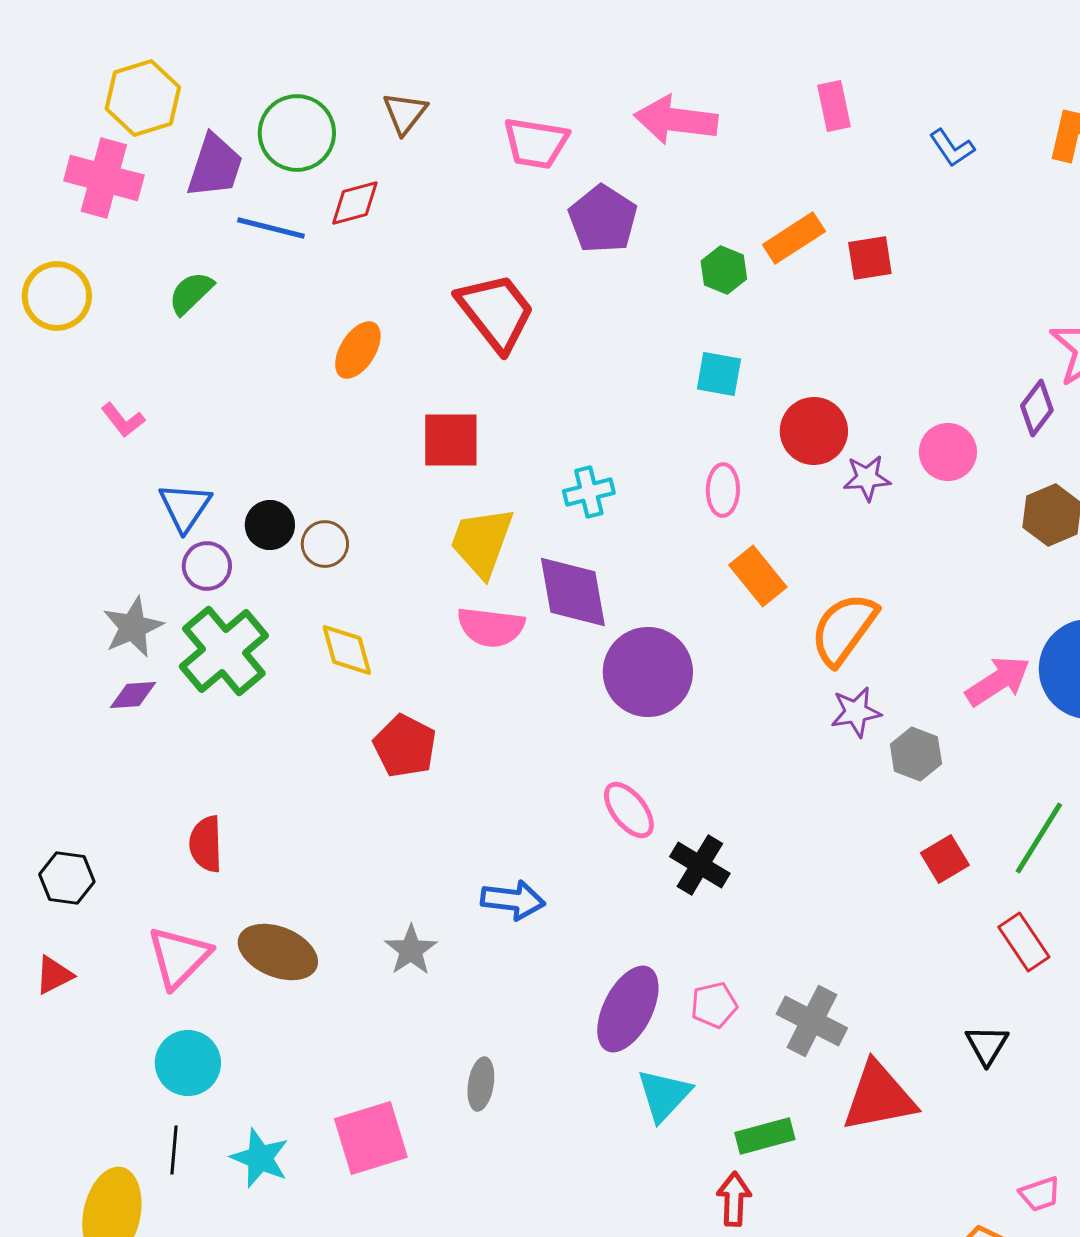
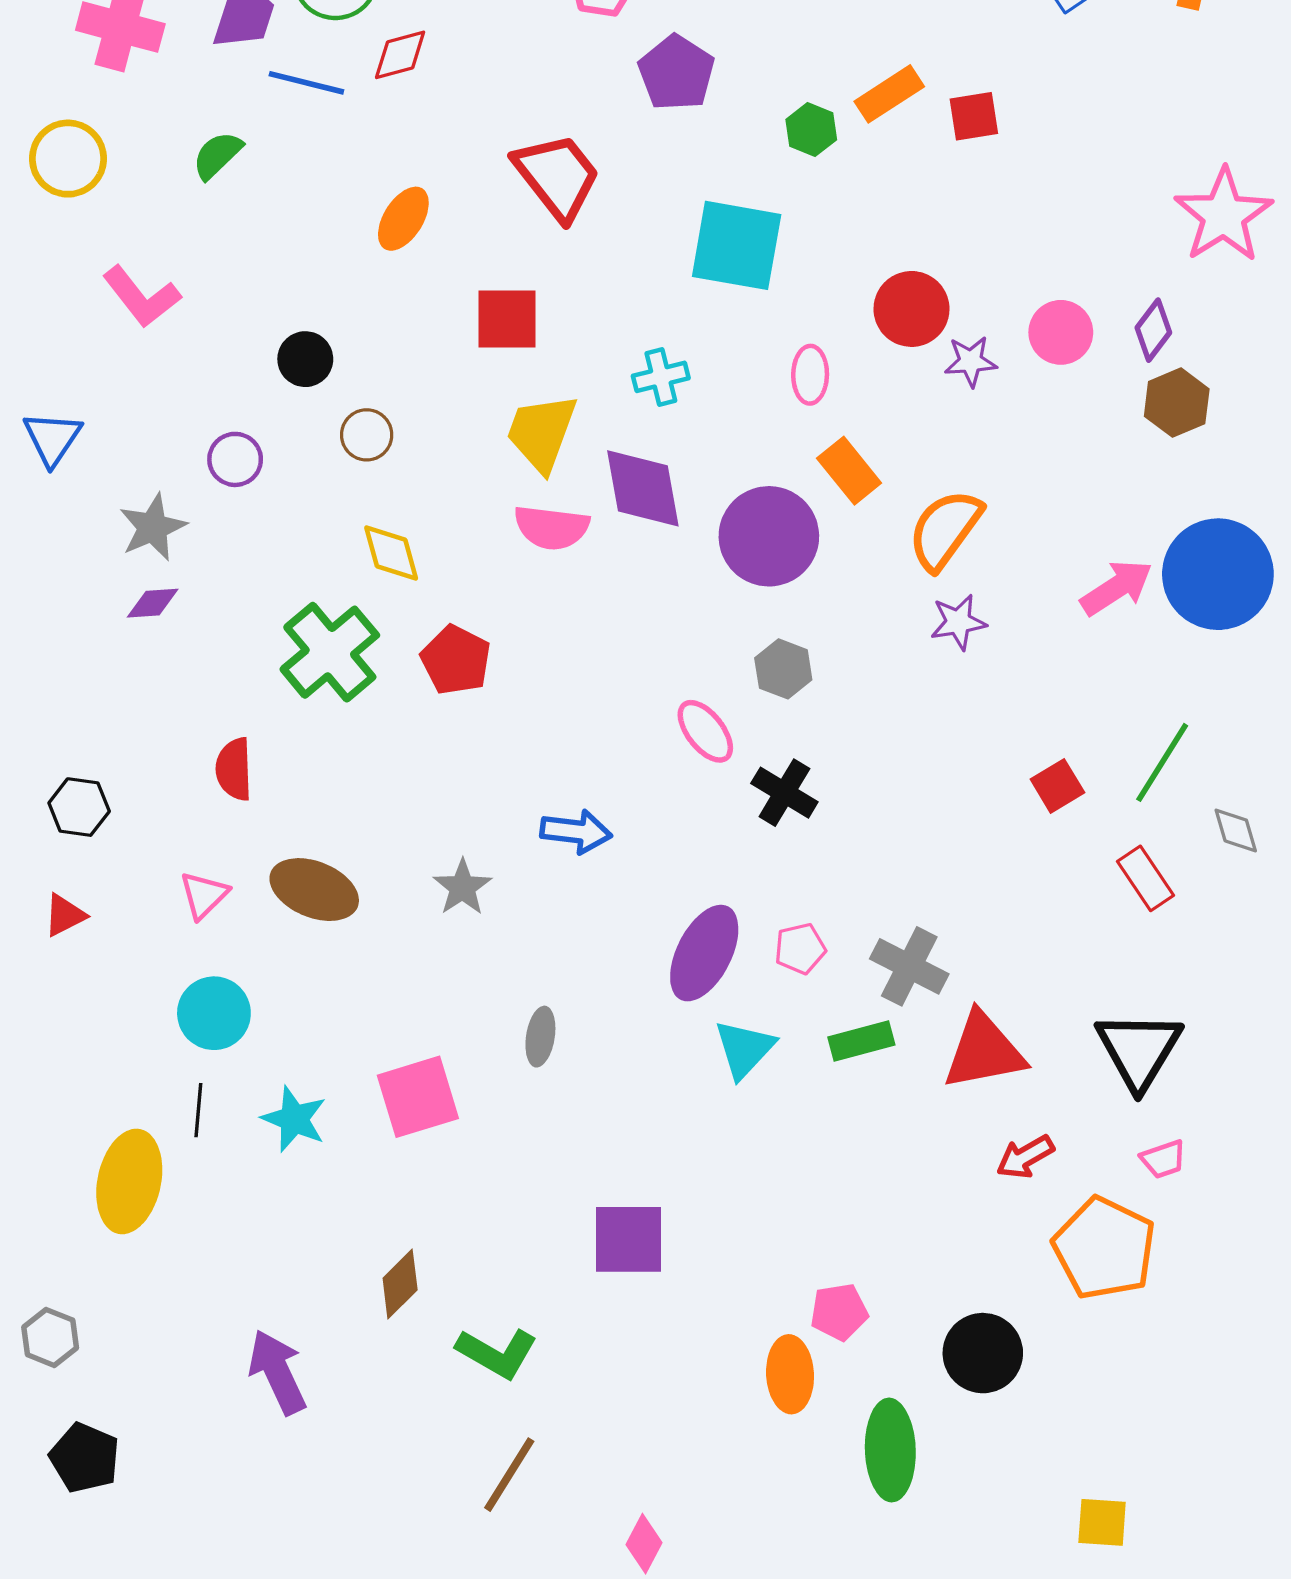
cyan square: (719, 374) -> (737, 245), moved, size x1.8
purple diamond: (1037, 408) -> (1153, 330), moved
pink L-shape: (123, 420) -> (142, 297), size x1.6
blue triangle: (185, 507) -> (52, 438), moved
black circle: (270, 525) -> (305, 359), moved
green cross: (224, 651) -> (330, 652), moved
purple circle: (648, 672) -> (769, 536), moved
gray hexagon: (916, 754) -> (783, 669), moved
pink triangle: (179, 957) -> (204, 895), size x0.7
black triangle: (987, 1045) -> (1139, 1050), moved, size x1.8
green rectangle: (765, 1136) -> (861, 1041), moved
red arrow: (734, 1199) -> (1025, 1157), moved, turned -122

